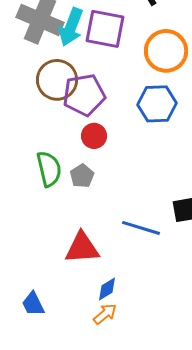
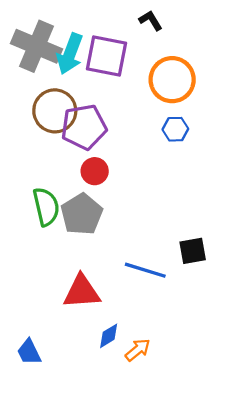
blue hexagon: (157, 104) -> (175, 129), moved, size x0.6
gray pentagon: (82, 176) -> (82, 214), size x1.6
orange arrow: (105, 314) -> (138, 350), moved

